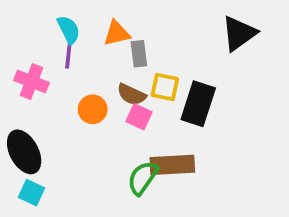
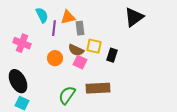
purple line: (69, 54) -> (54, 28), moved
black rectangle: (198, 104) -> (112, 55), size x0.6
green semicircle: (143, 178) -> (67, 95), moved

